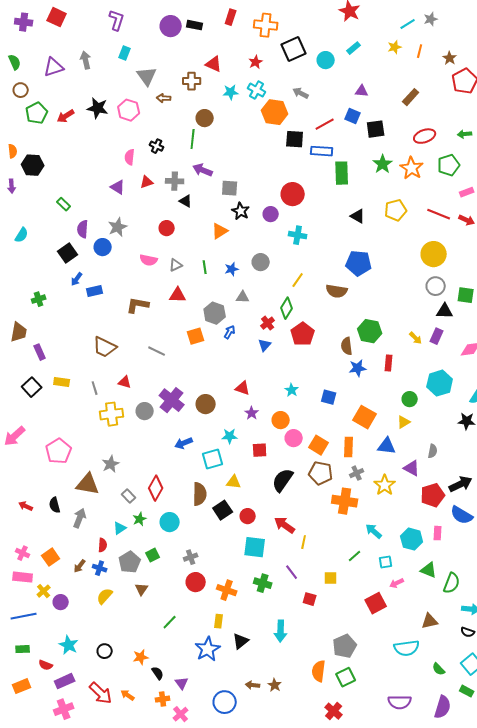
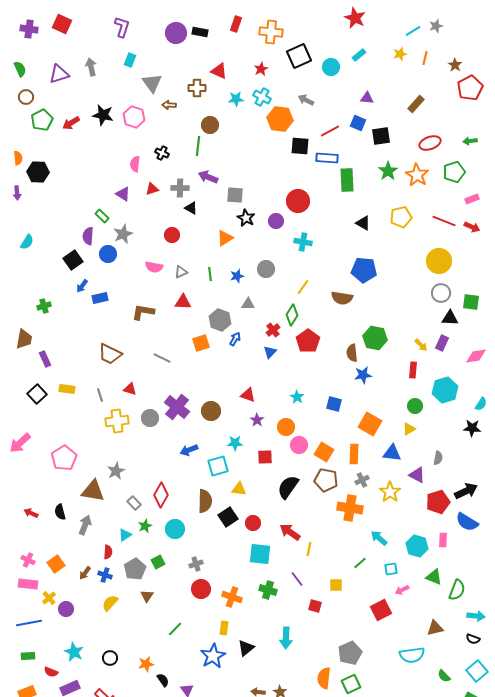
green rectangle: (64, 204) -> (102, 216), moved
red rectangle: (389, 363) -> (413, 370), moved

